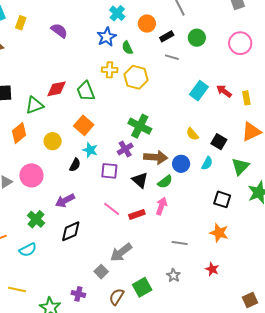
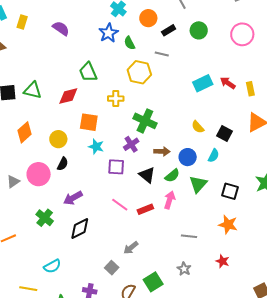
gray line: (172, 57) -> (162, 54), moved
yellow cross: (110, 70) -> (116, 99), moved
red diamond: (57, 89) -> (68, 96), moved
green trapezoid: (86, 91) -> (88, 72), moved
cyan rectangle: (199, 91) -> (203, 83), turned 30
green triangle: (34, 105) -> (33, 90), moved, turned 36
orange square: (84, 125) -> (89, 122), turned -30
brown arrow: (156, 157) -> (162, 151), size x0.7
black semicircle: (75, 165) -> (63, 164), moved
green triangle: (240, 166) -> (198, 184), moved
cyan semicircle: (28, 250) -> (52, 266), moved
gray arrow: (121, 252) -> (131, 248), size x0.7

